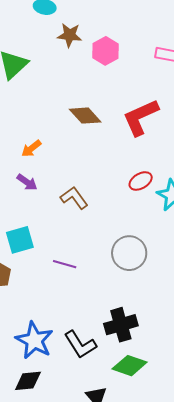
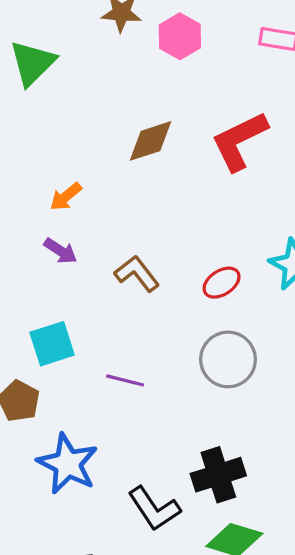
brown diamond: (85, 116) -> (150, 141), turned -64
red ellipse: (141, 181) -> (222, 283), moved
blue star: (34, 340) -> (68, 464), moved

